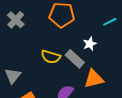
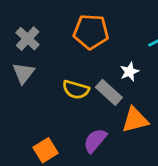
gray triangle: (13, 76) -> (23, 73), moved

